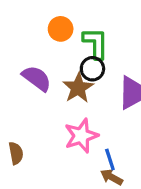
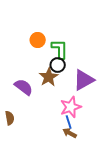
purple semicircle: (37, 78) -> (24, 87), moved
pink star: (81, 136) -> (71, 107), moved

